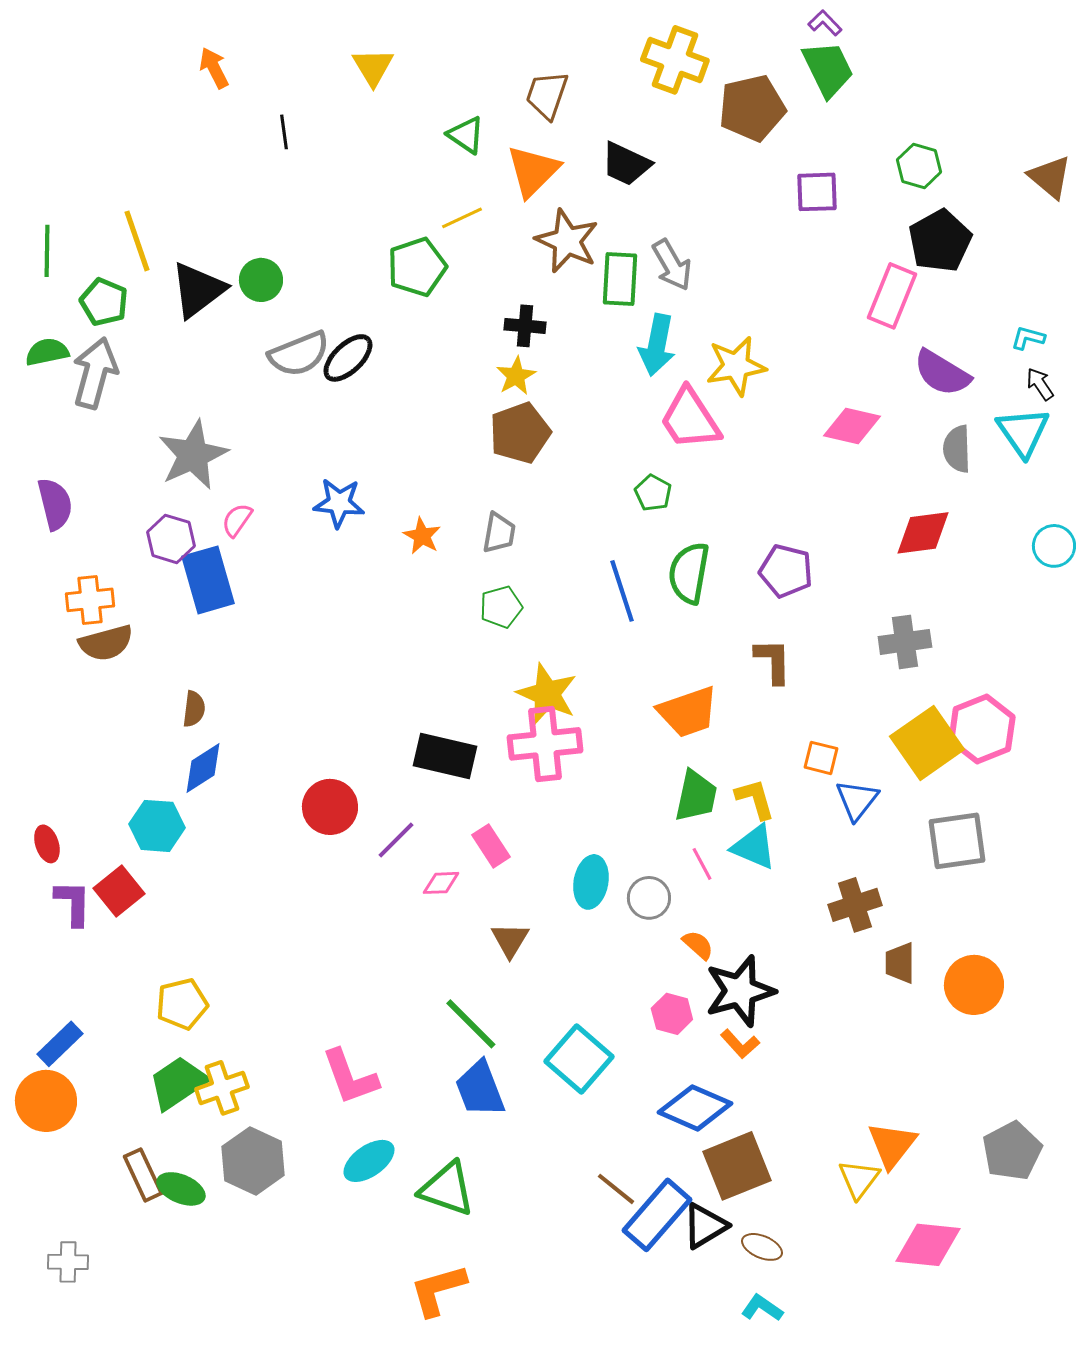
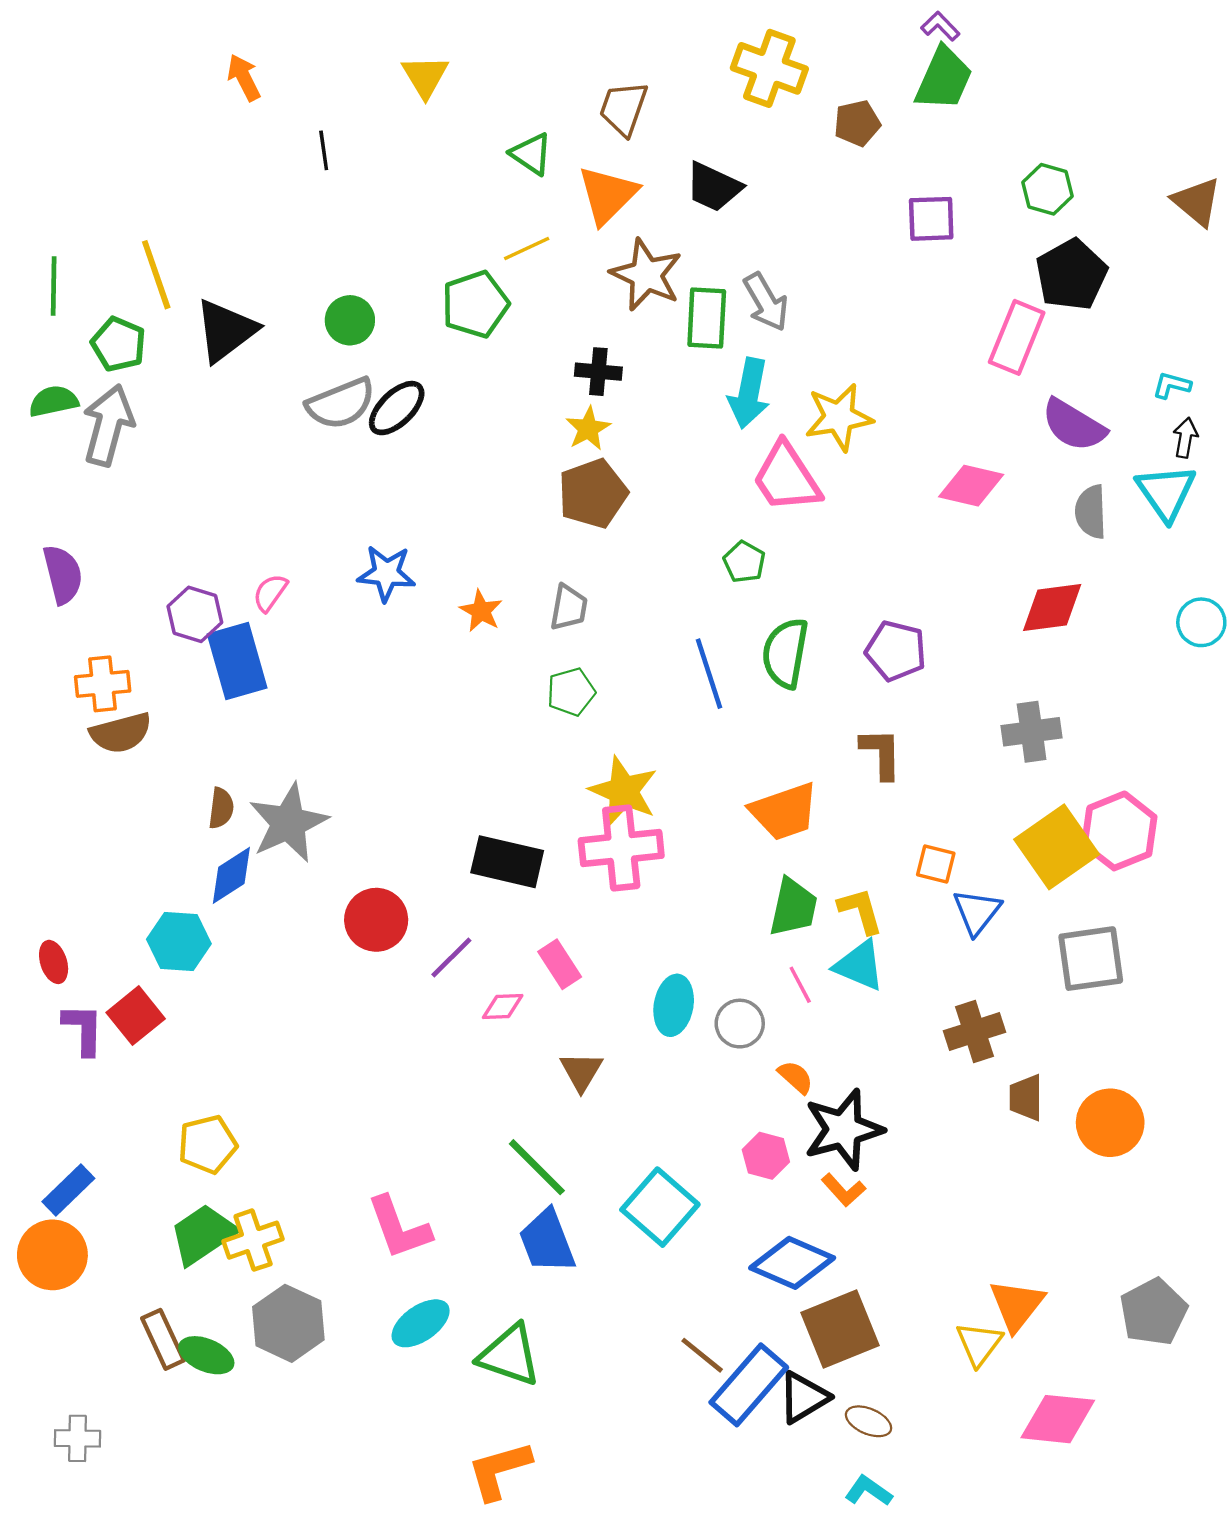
green trapezoid: (828, 69) -> (944, 79), turned 50
brown pentagon: (752, 108) -> (857, 123), size x0.6
green circle: (261, 280) -> (350, 320), moved
black arrow: (1040, 384) -> (1185, 438), turned 44
gray star: (193, 455) -> (288, 823), moved

